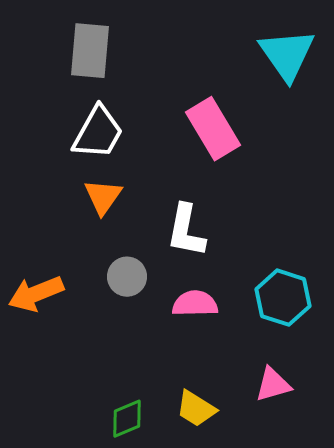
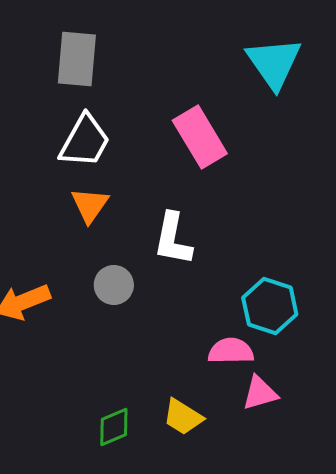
pink semicircle: (195, 304) -> (231, 351), moved

